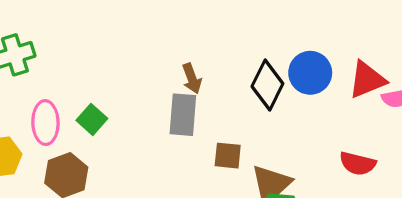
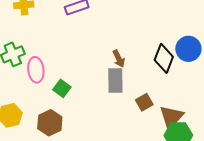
pink ellipse: (45, 123) -> (36, 70), moved
brown square: (228, 156) -> (144, 102), turned -30

